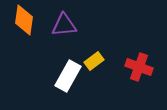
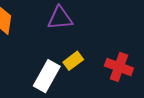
purple triangle: (64, 25) -> (60, 18), moved

